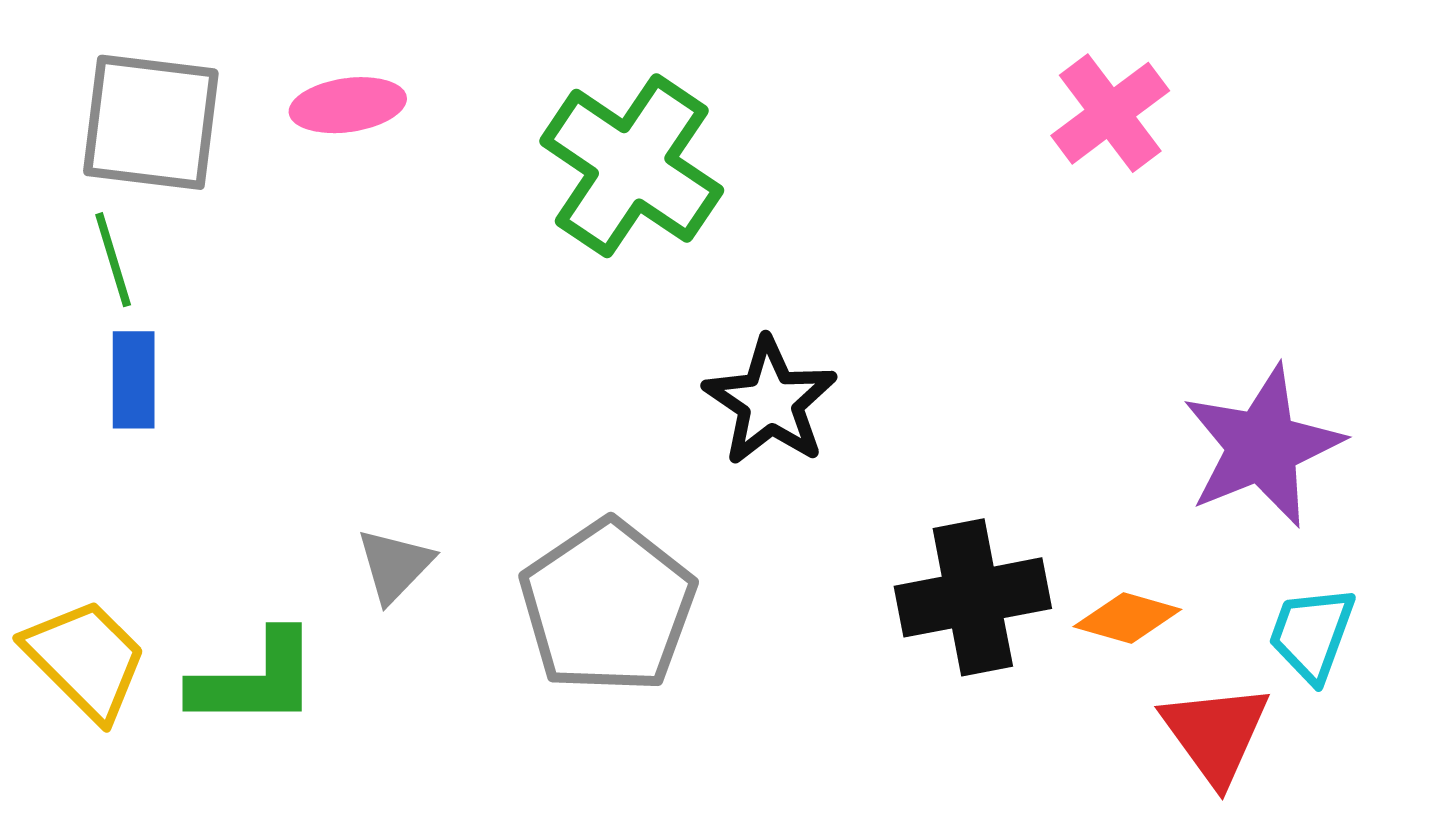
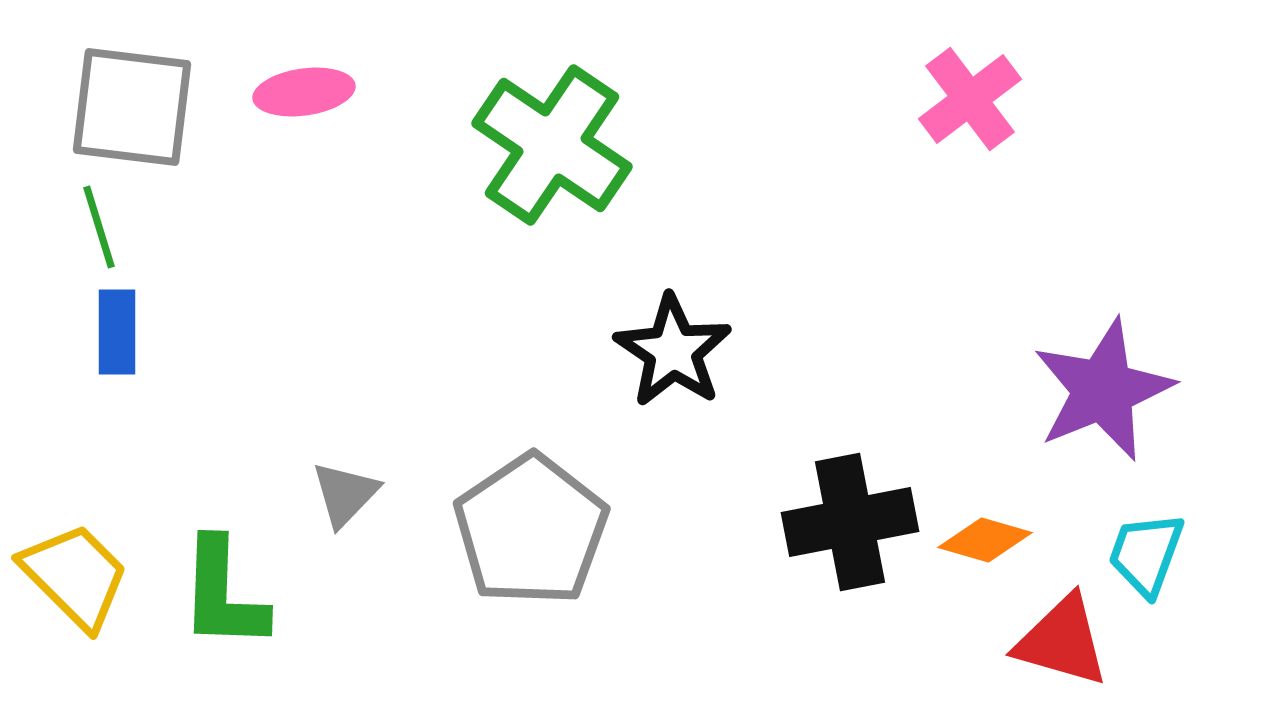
green L-shape: (255, 680) -> (223, 594), turned 92
red triangle: (1216, 734) -> (1062, 641), turned -38

